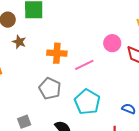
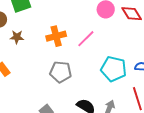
cyan pentagon: (87, 102) -> (114, 69), moved

